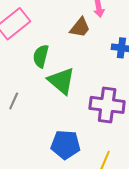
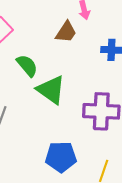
green semicircle: (41, 56) -> (27, 66), turned 130

